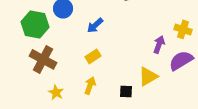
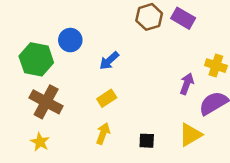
yellow triangle: (148, 76) -> (190, 135), moved
yellow star: (56, 92) -> (40, 142), moved

